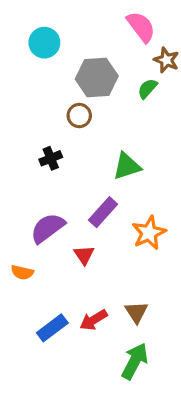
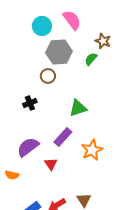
pink semicircle: (141, 27) -> (72, 20), moved
cyan circle: (44, 43) -> (42, 26), moved

